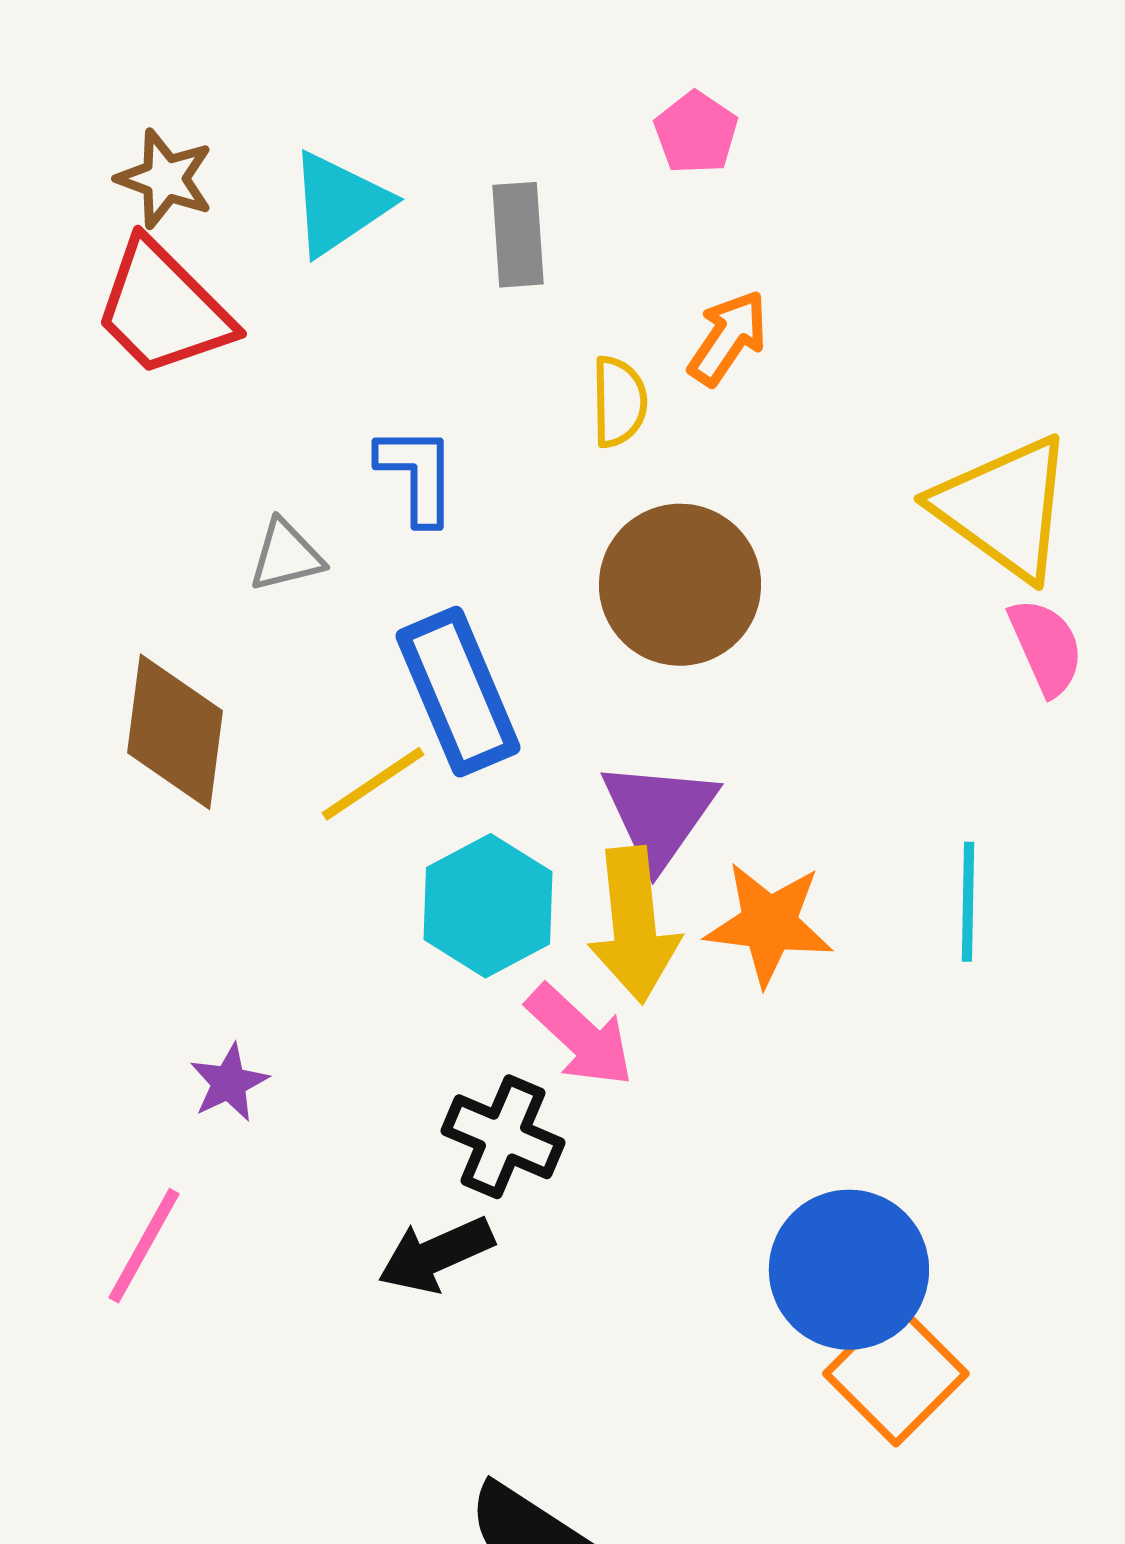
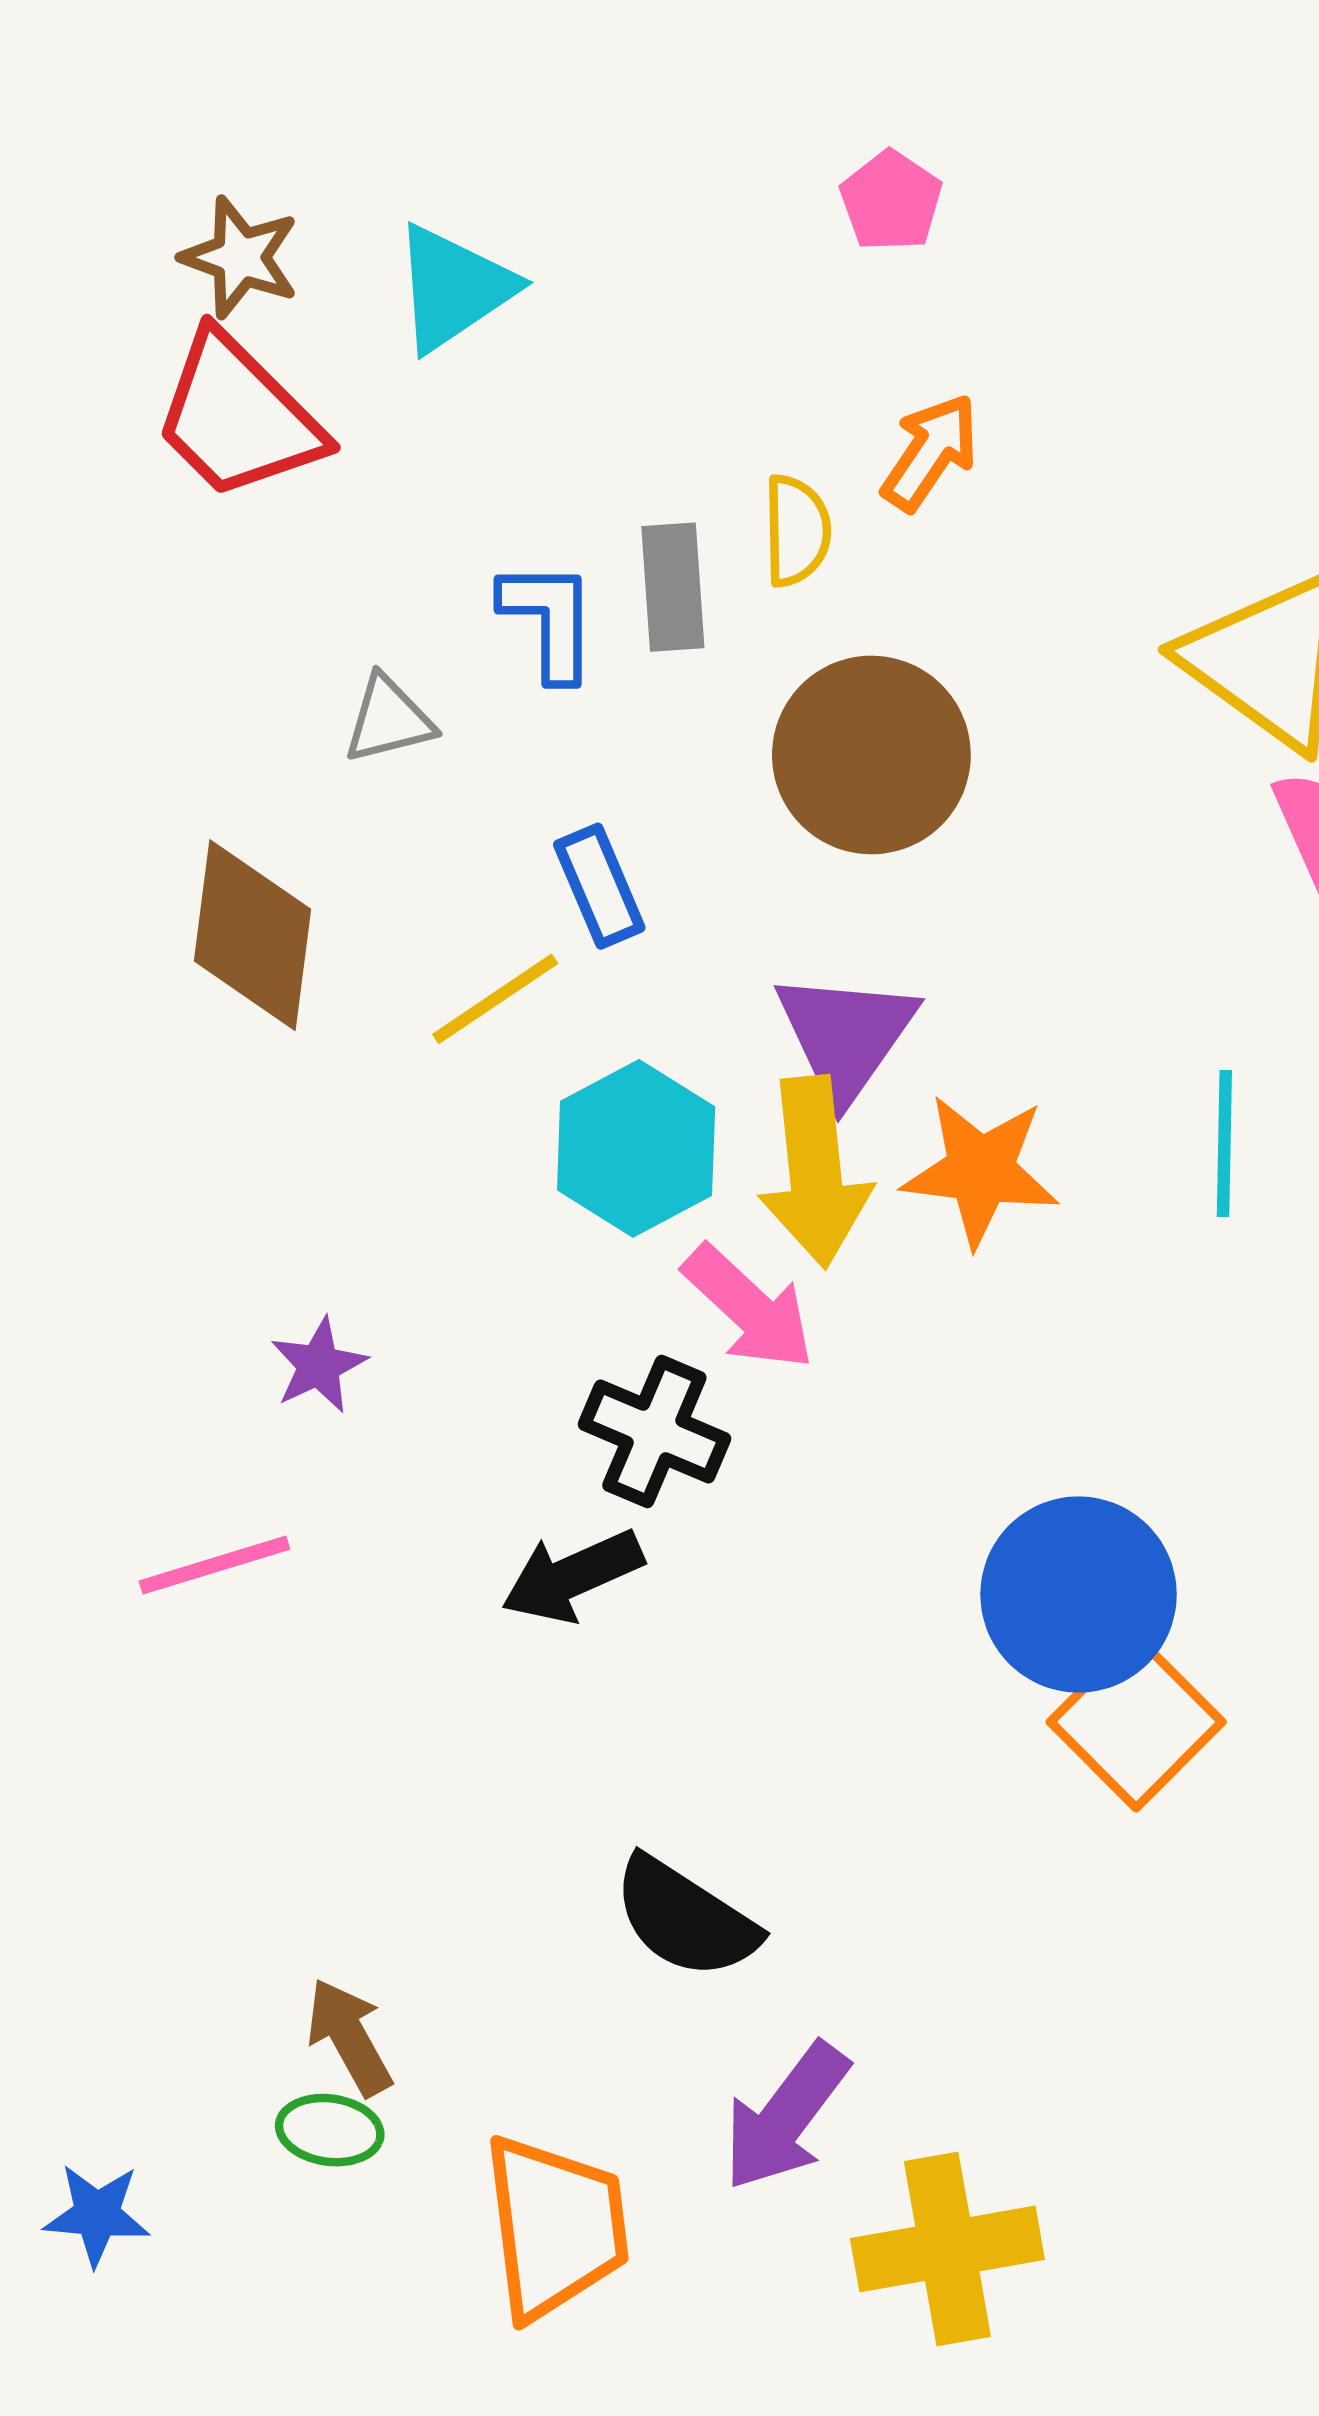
gray rectangle: (518, 235) -> (673, 587), moved
blue rectangle: (458, 692) -> (599, 886), size x0.6
pink line: (144, 1246) -> (214, 1565), turned 44

